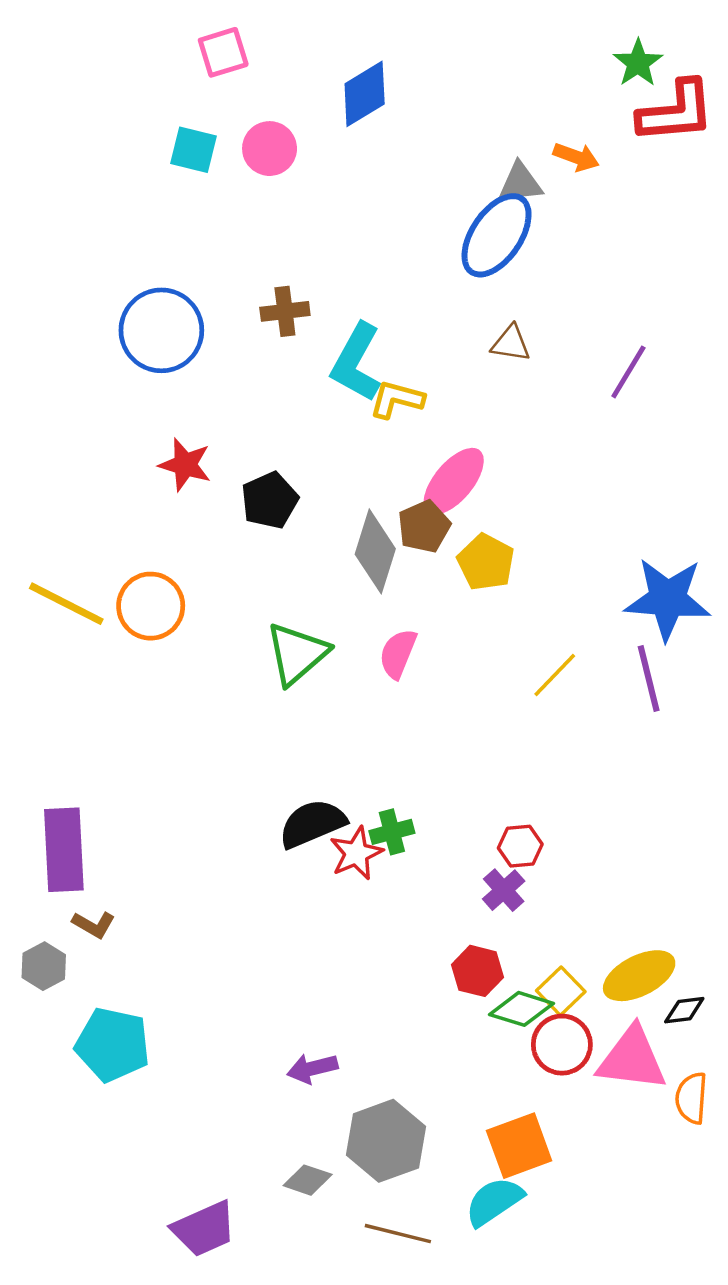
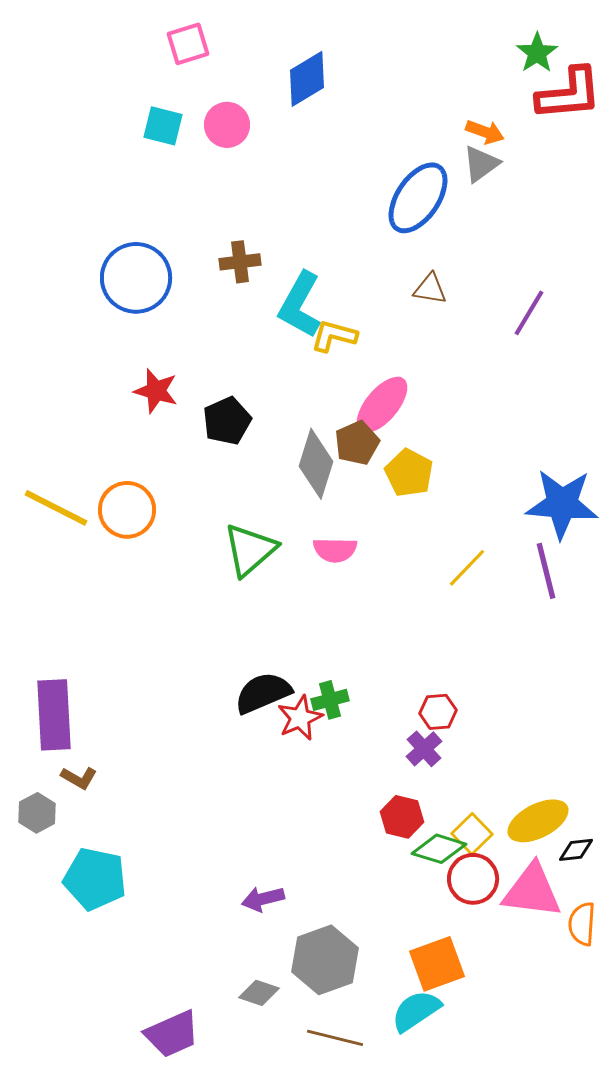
gray triangle: (520, 183) -> (481, 164), moved, turned -30
pink semicircle: (398, 654) -> (335, 550), turned -111

